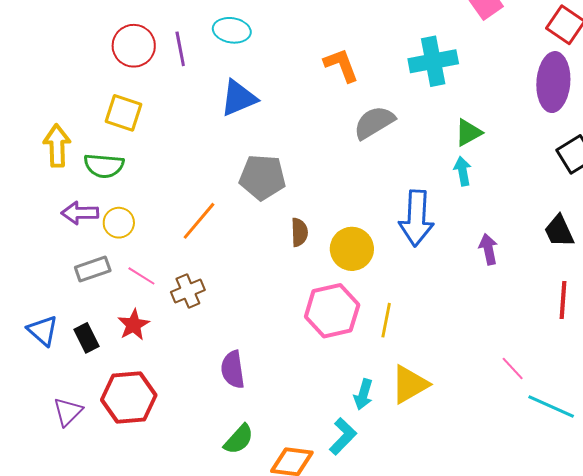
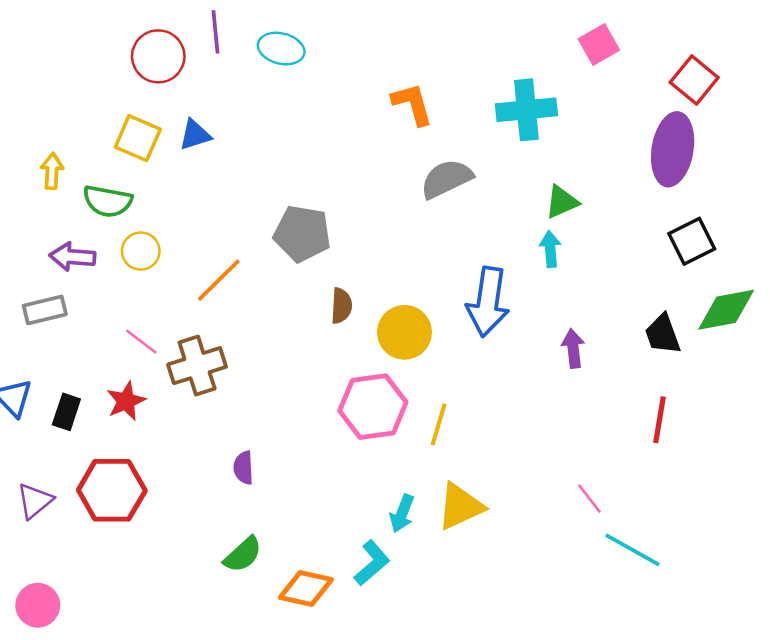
purple line: (180, 49) -> (215, 32), moved
blue triangle: (239, 98) -> (195, 135), moved, size x0.7
yellow arrow: (57, 146) -> (52, 171), size x0.7
yellow circle: (119, 223) -> (141, 251), moved
gray rectangle: (93, 269) -> (45, 310), moved
brown cross: (188, 291) -> (197, 366), size x1.4
black rectangle: (87, 338) -> (66, 412), turned 40
purple semicircle: (233, 369) -> (243, 468), size x0.7

